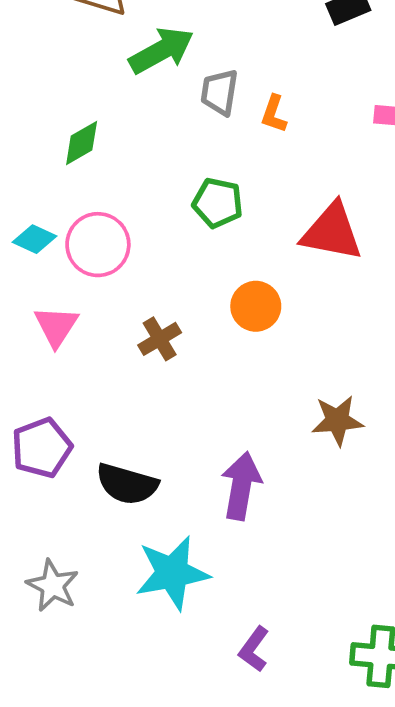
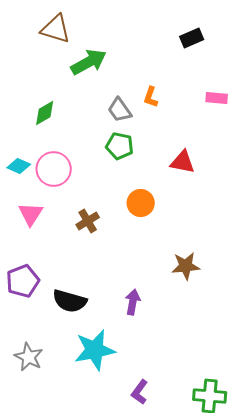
gray trapezoid: (219, 92) -> (120, 110), moved, turned -44
red triangle: (332, 232) -> (183, 162), size x0.7
purple arrow: (241, 486) -> (133, 302), size x0.7

